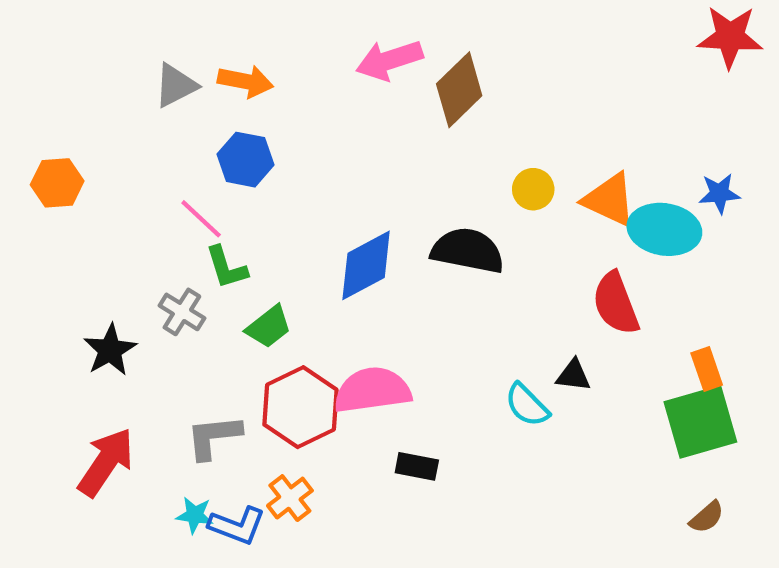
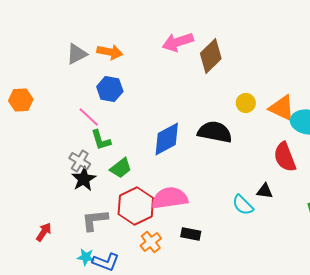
black star: (110, 350) -> (84, 179), moved
red arrow: (106, 462) -> (44, 232), size x0.6
orange cross: (290, 498) -> (151, 242), moved

